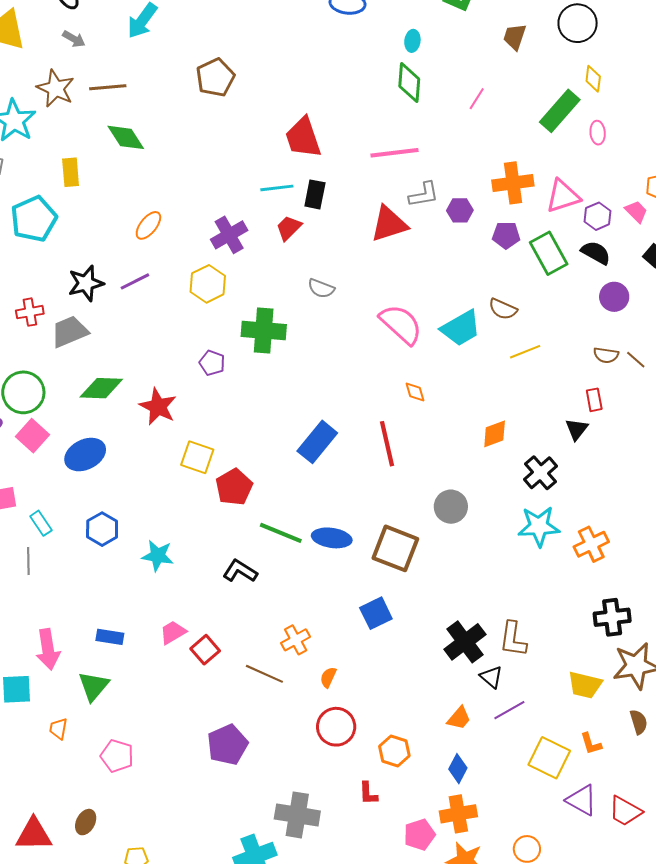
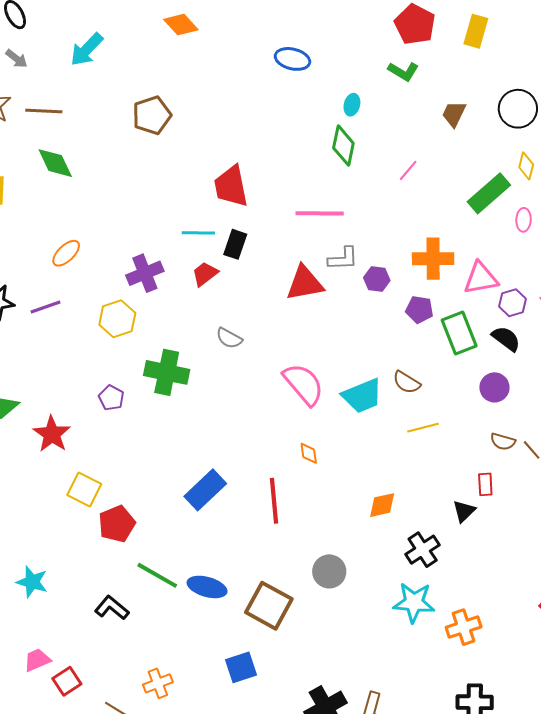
purple circle: (614, 297) -> (494, 387), moved

